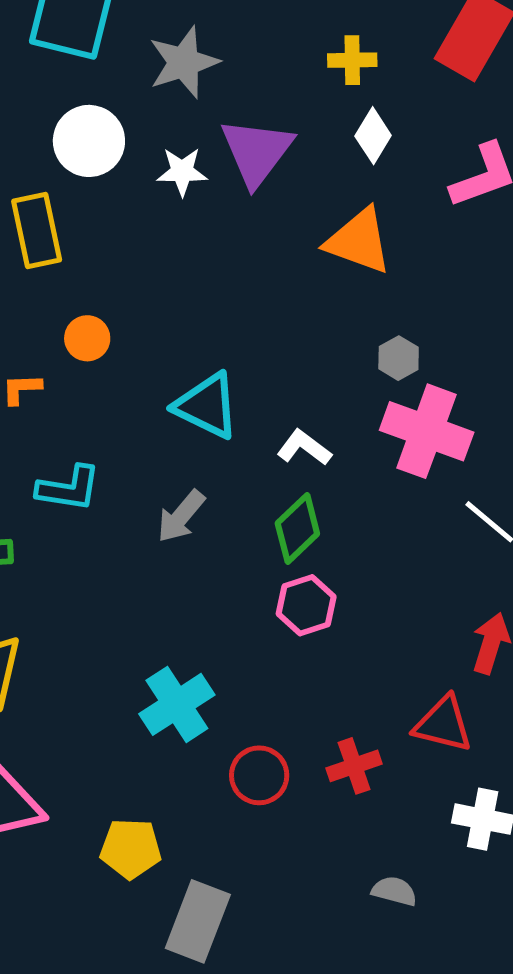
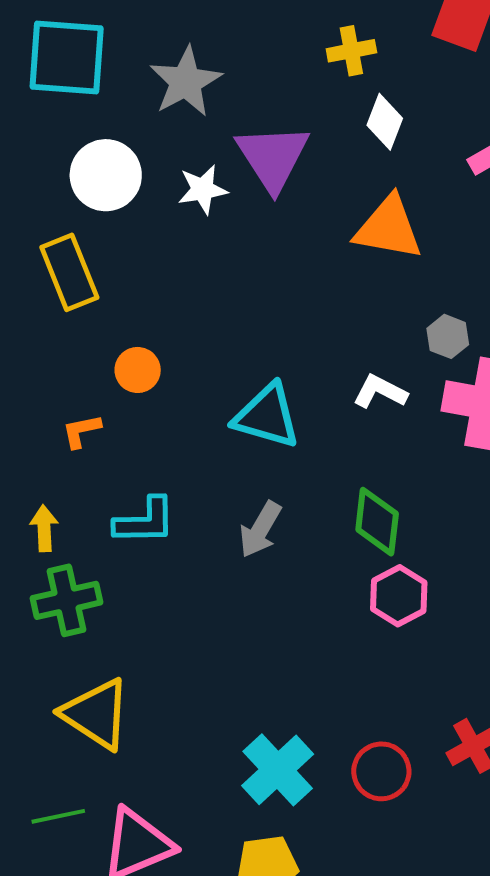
white L-shape: (304, 448) -> (380, 392), moved
green diamond: (297, 528) -> (377, 522), turned -30
cyan cross: (177, 704) -> (278, 770), moved

